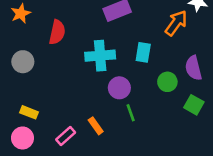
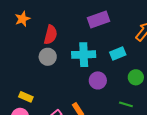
cyan rectangle: (143, 52) -> (118, 53), turned 56
gray circle: (23, 62) -> (48, 57), moved
green line: (131, 113) -> (126, 104), moved, turned -56

